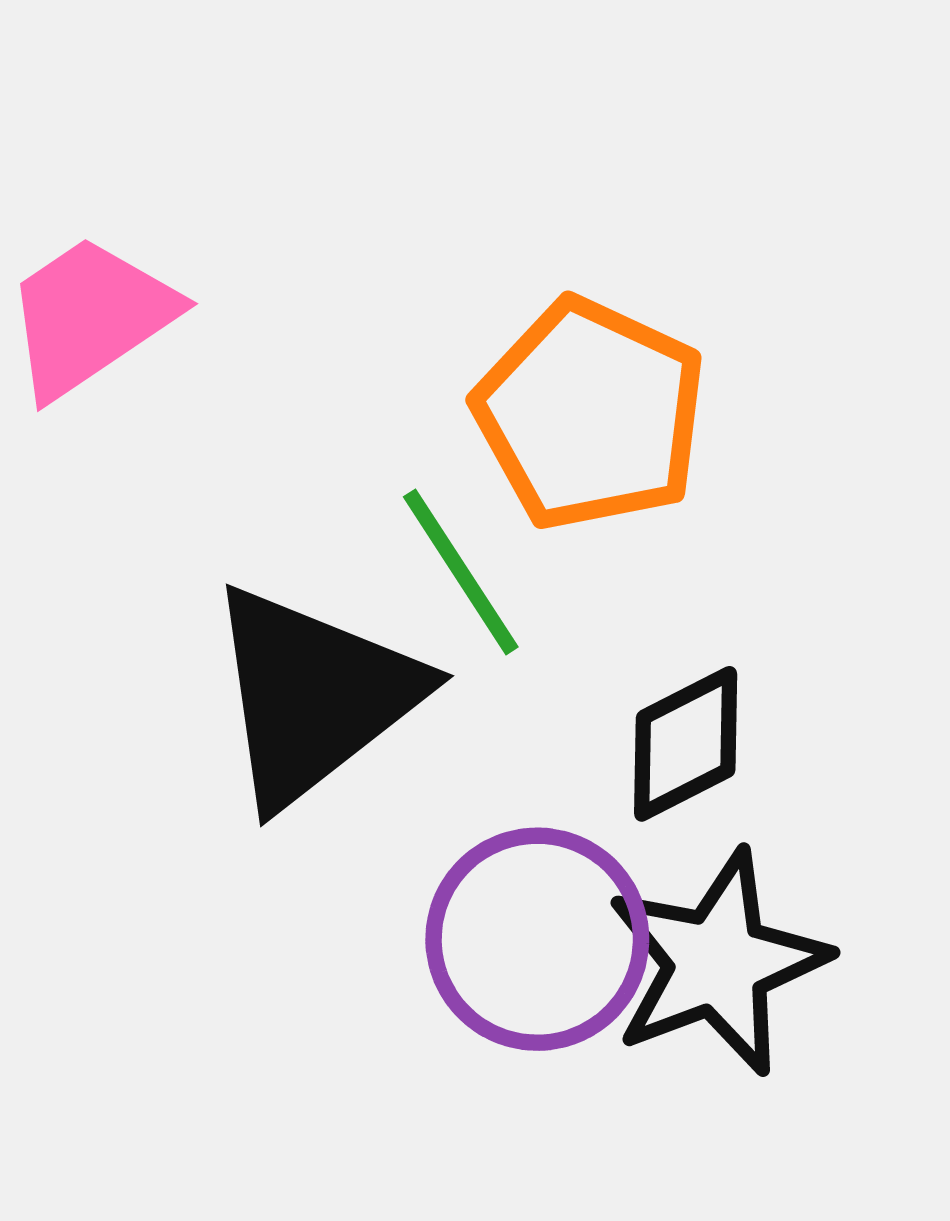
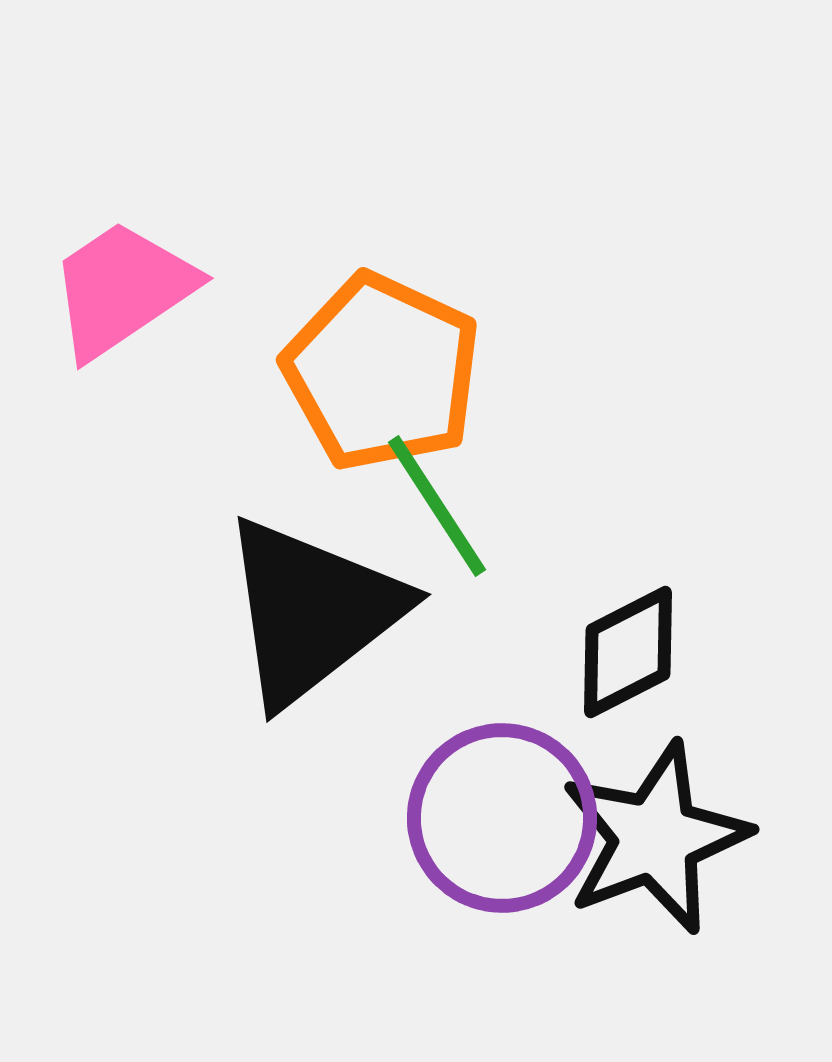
orange pentagon: (590, 414) -> (382, 372), moved

